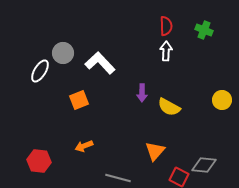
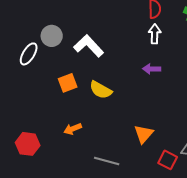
purple arrow: (142, 93) -> (152, 69), moved, turned 90
yellow semicircle: (169, 107) -> (101, 90), moved

